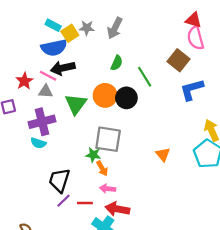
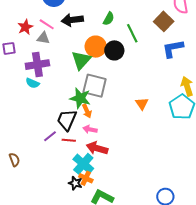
black arrow: (63, 68) -> (72, 20), moved
green triangle: (76, 104) -> (81, 60), moved
green star: (93, 155) -> (80, 98), size x1.5
black trapezoid: (59, 180) -> (67, 120), moved

